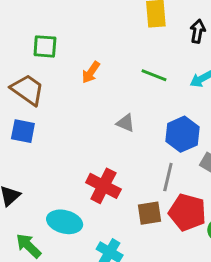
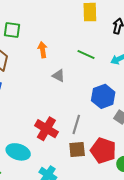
orange arrow: (91, 72) -> (43, 50), turned 133
gray triangle: (125, 123) -> (59, 76), moved
gray line: (168, 177) -> (76, 124), moved

